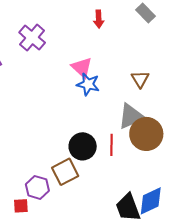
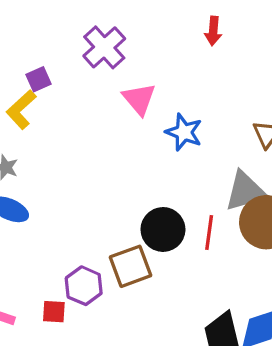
pink triangle: (82, 67) -> (139, 99), moved

